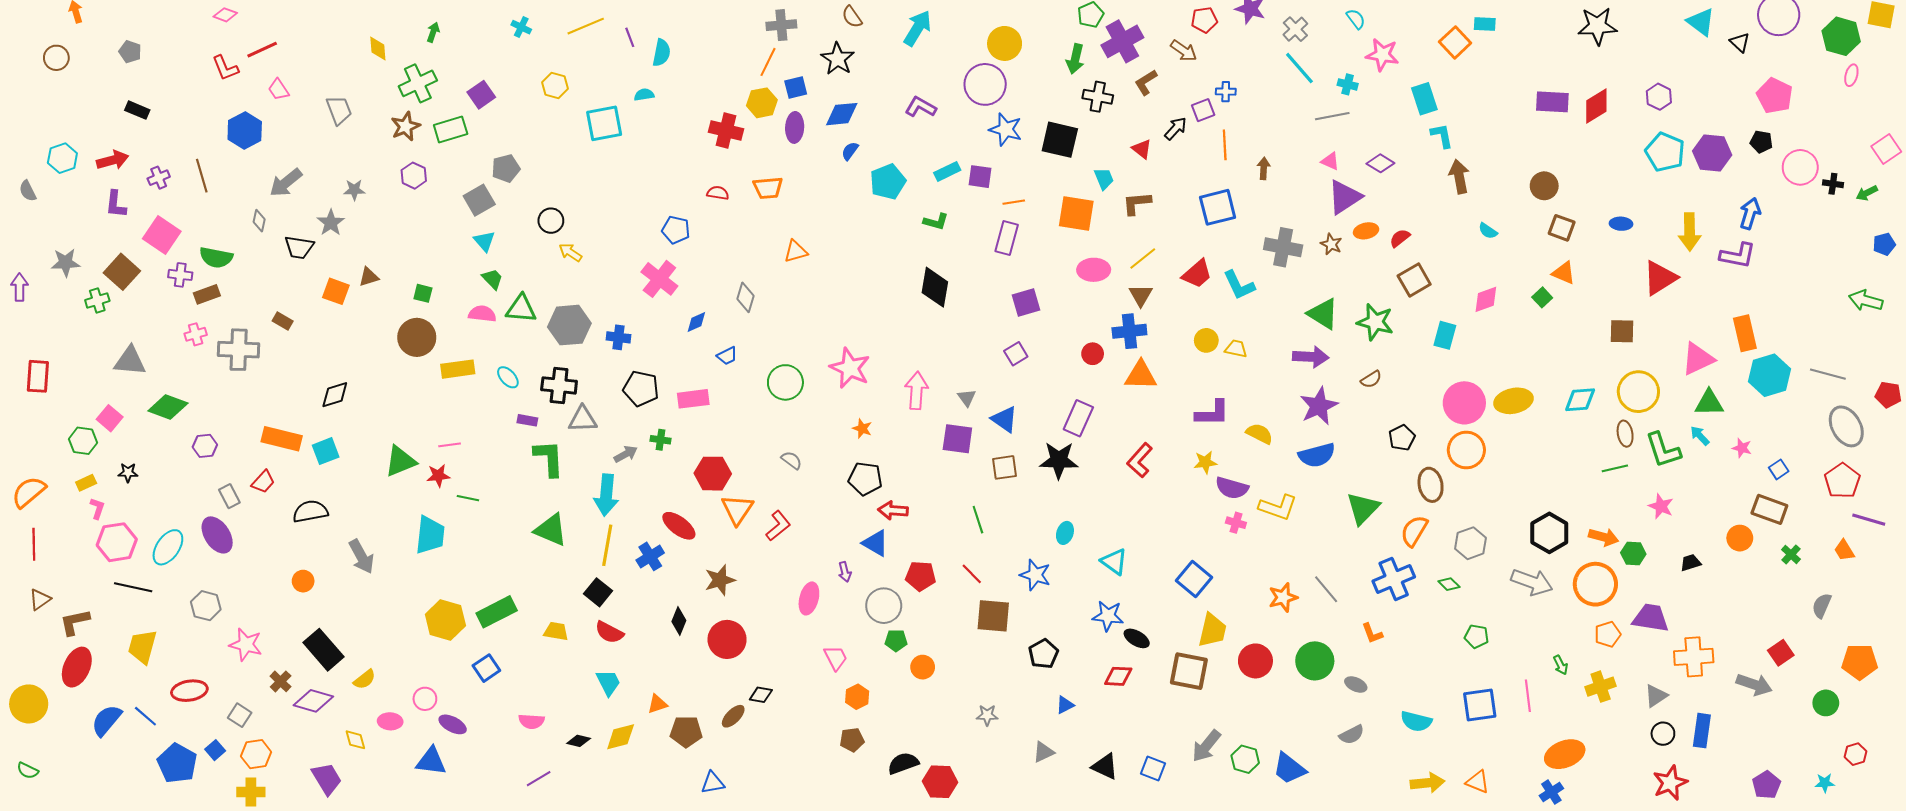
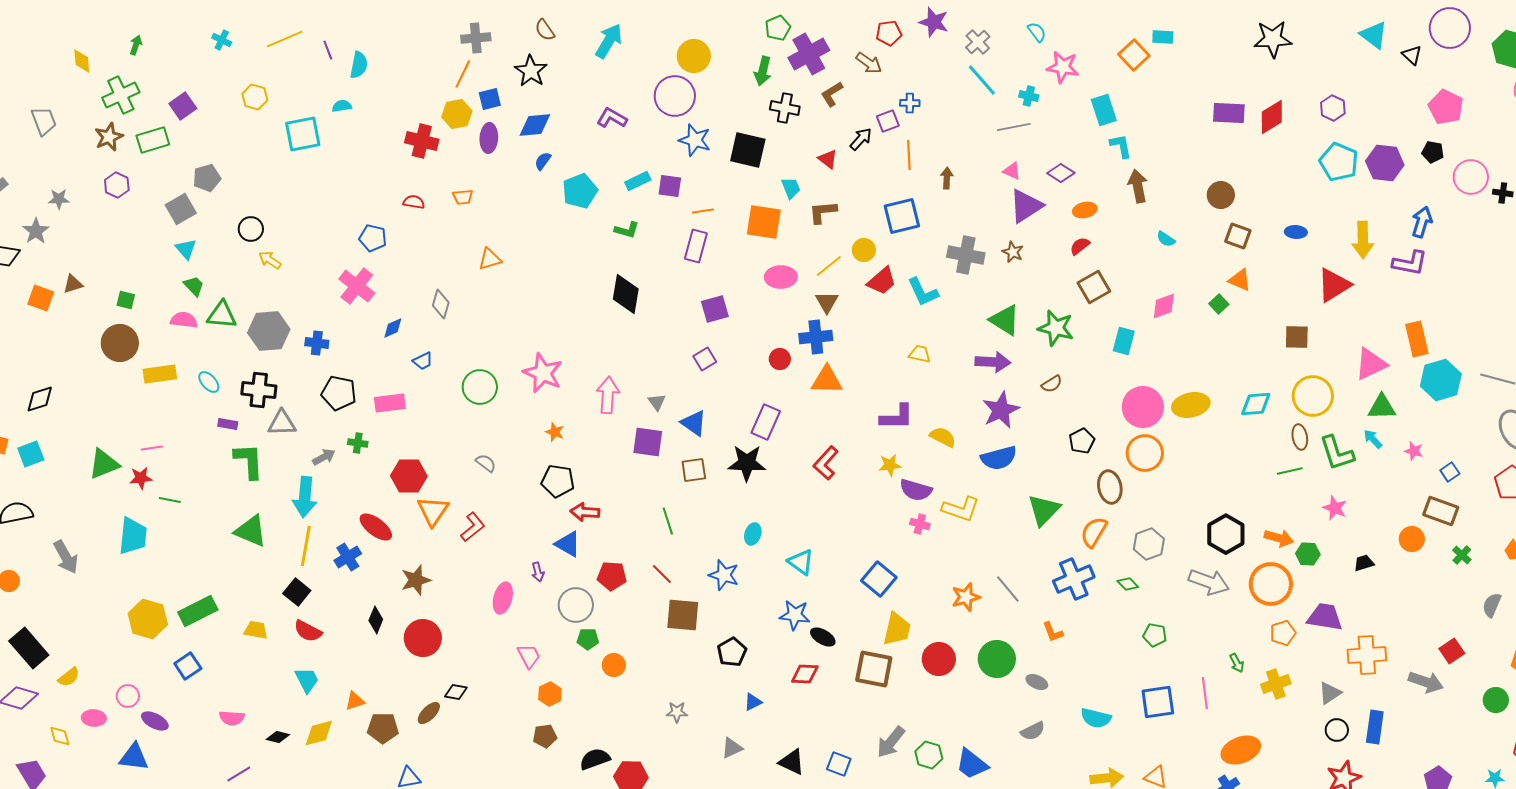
orange trapezoid: (768, 188) -> (463, 197), size x0.7
orange ellipse: (1366, 231) -> (1085, 210), moved
yellow circle: (1206, 340) -> (864, 250), moved

